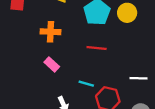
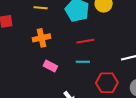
cyan line: (86, 84) -> (83, 62), moved

